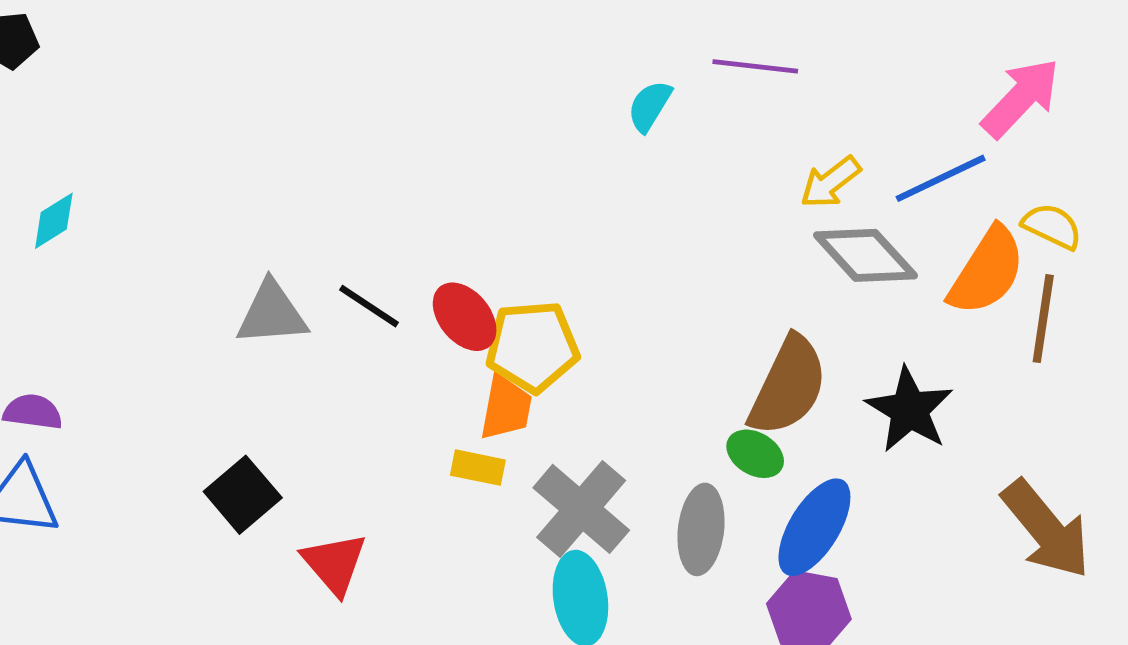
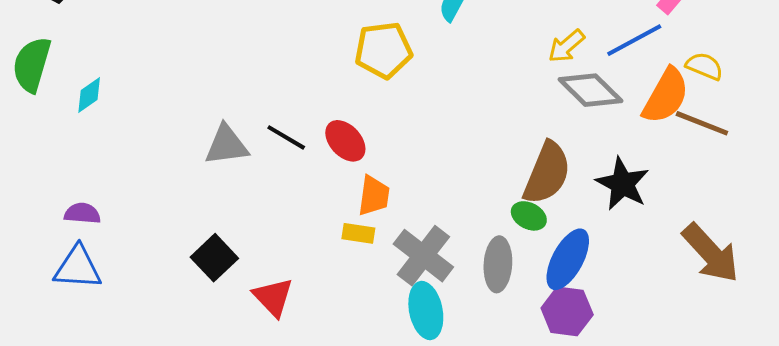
brown line: (1043, 319) -> (702, 123), turned -74
yellow pentagon: (532, 346) -> (383, 50), moved

